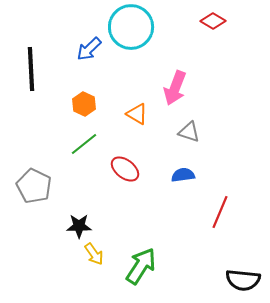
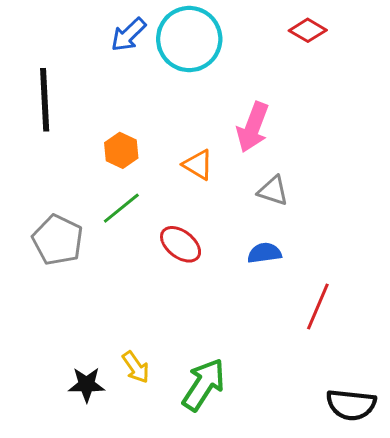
blue arrow: (89, 49) -> (129, 35), moved
gray pentagon: (34, 186) -> (58, 240), moved
black star: (79, 226) -> (87, 385), moved

